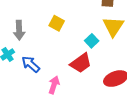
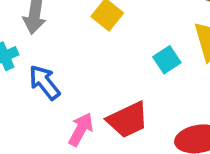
red trapezoid: (81, 63) -> (128, 120), moved

